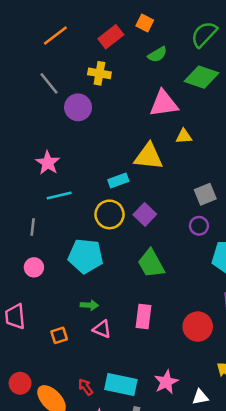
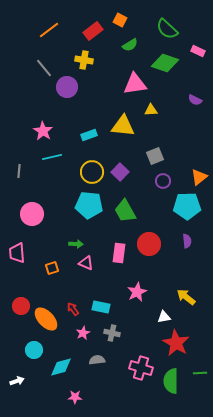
green semicircle: (204, 34) -> (167, 29), turned -90
cyan rectangle: (118, 180) -> (89, 135), moved
gray square: (205, 194) -> (155, 156), moved
gray line: (33, 227) -> (19, 171), moved
cyan pentagon: (86, 256) -> (89, 205), moved
pink circle: (34, 267) -> (32, 214), size x1.5
red circle: (198, 327) -> (149, 244), moved
pink star: (166, 382) -> (137, 292), moved
cyan rectangle: (121, 385) -> (101, 307), size x0.7

